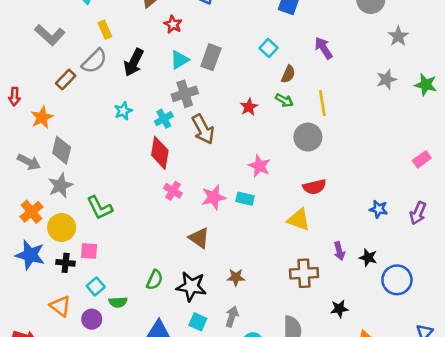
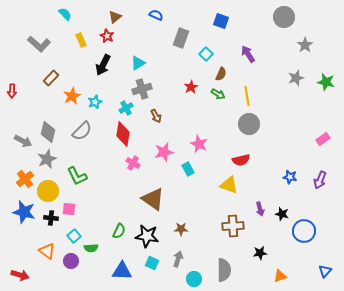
red star: (173, 24) -> (107, 36), moved
gray rectangle: (211, 57) -> (181, 38), moved
gray semicircle: (94, 61) -> (82, 131), moved
red star: (249, 107) -> (191, 87), moved
orange star: (42, 117) -> (72, 96), moved
brown arrow: (203, 129) -> (156, 116), size x0.6
gray circle: (308, 137) -> (249, 124), moved
pink star: (214, 197) -> (164, 152), moved
cyan rectangle: (245, 199) -> (188, 169), turned 48
brown triangle: (199, 238) -> (153, 199), size x1.4

